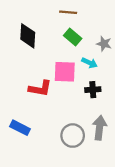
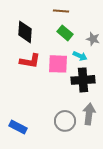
red L-shape: (40, 88) -> (30, 61), moved
black cross: (93, 90) -> (83, 80), size x1.6
blue rectangle: (20, 128) -> (18, 127), moved

